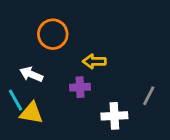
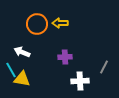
yellow arrow: (94, 61) -> (60, 23), moved
purple cross: (80, 87) -> (65, 57), moved

